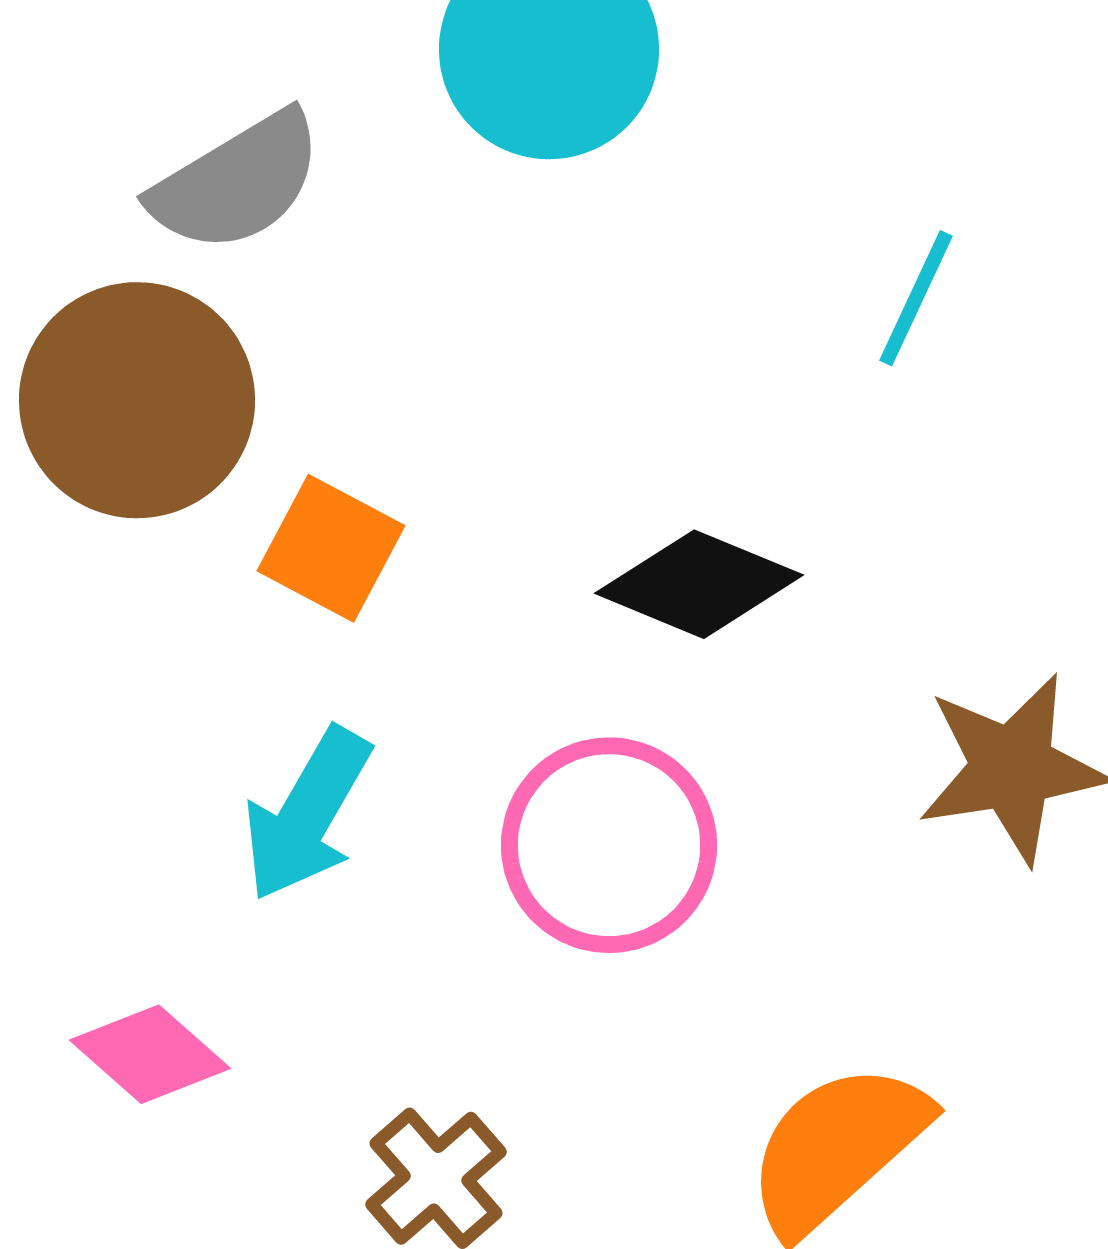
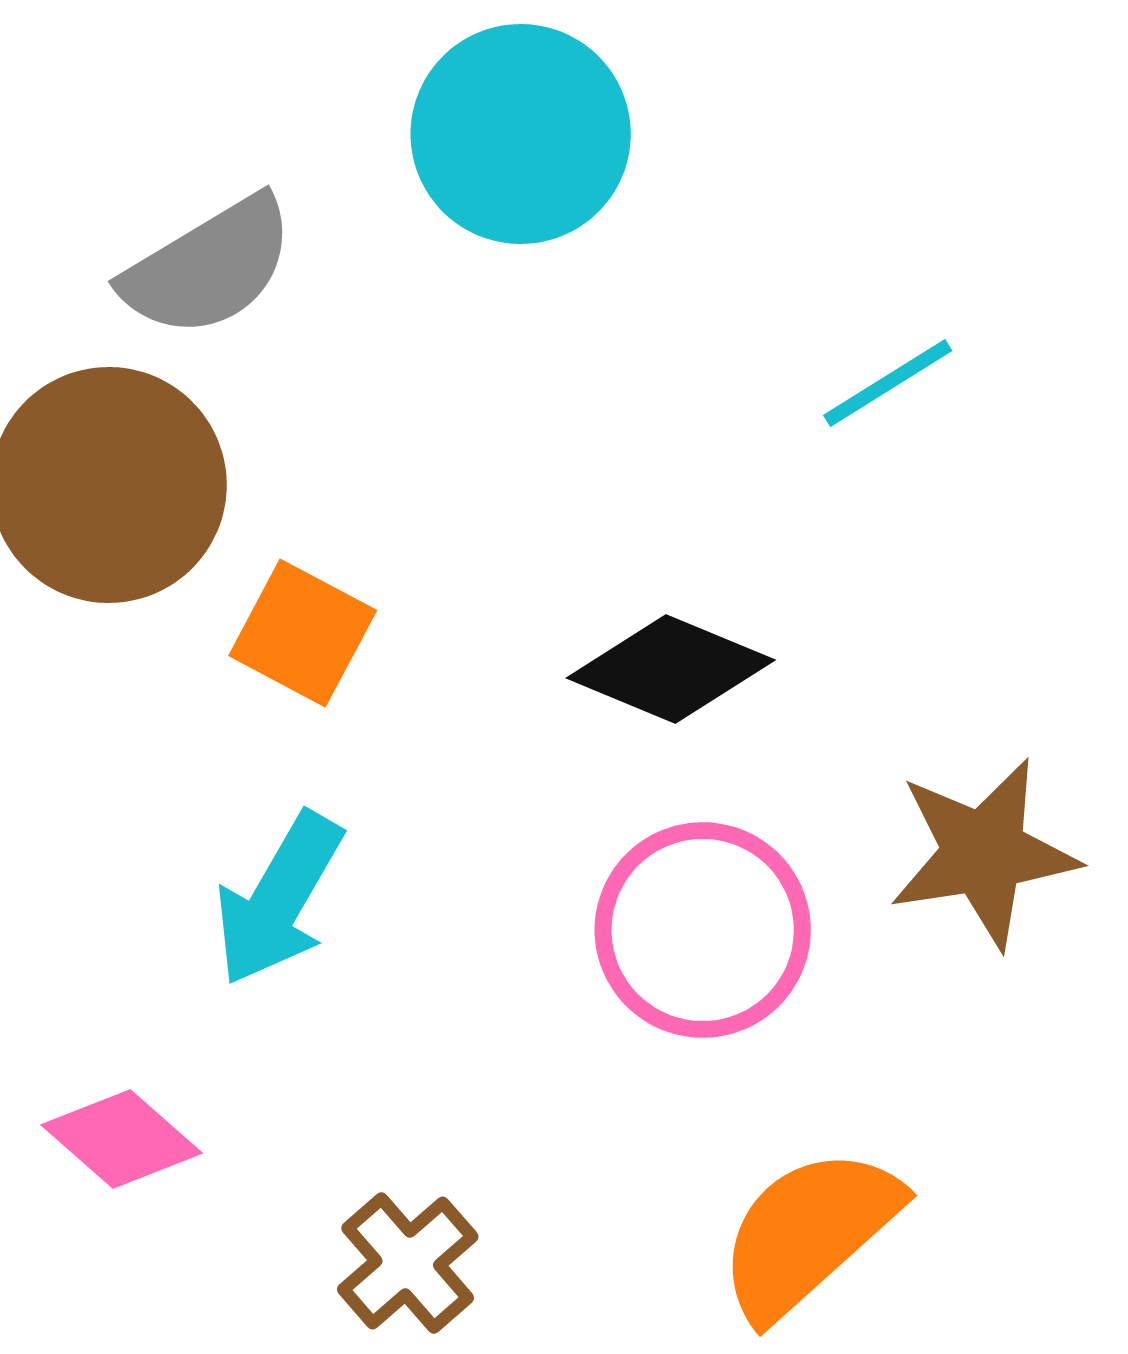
cyan line: (916, 298) -> (888, 383), turned 33
pink circle: (609, 845) -> (703, 930), moved

